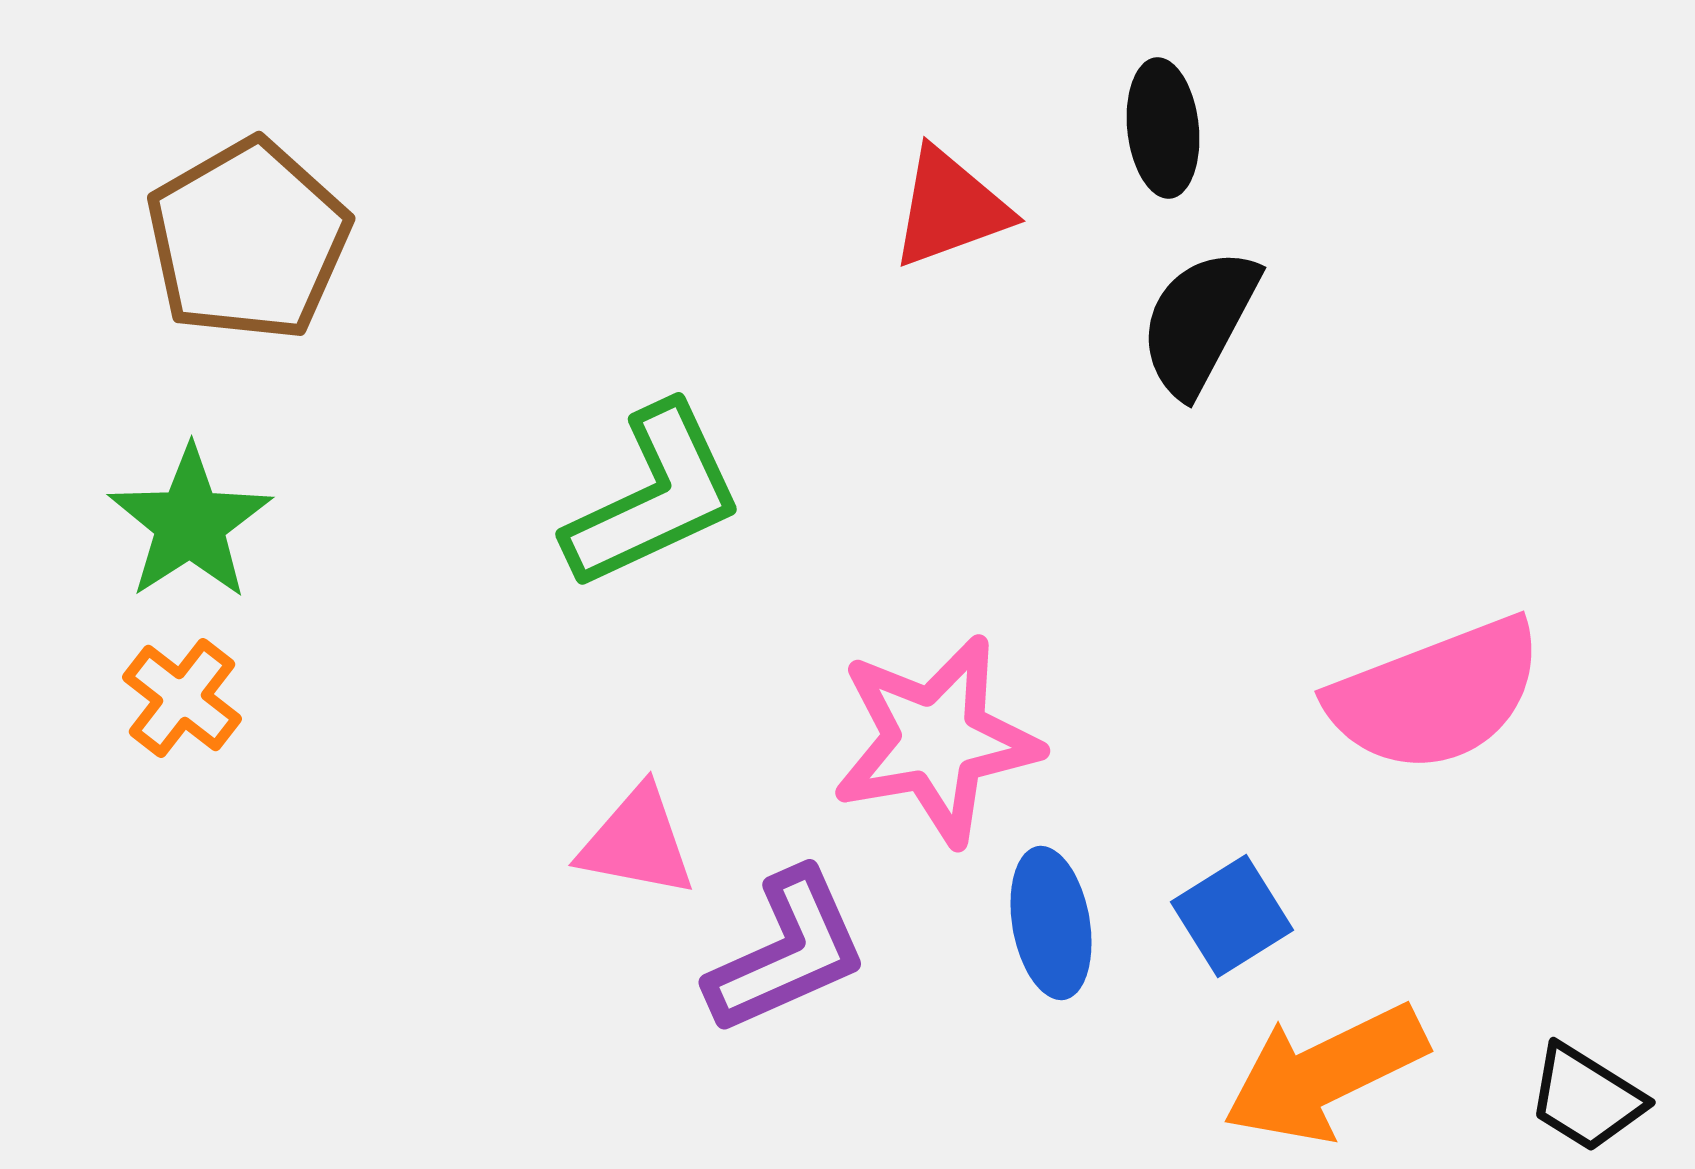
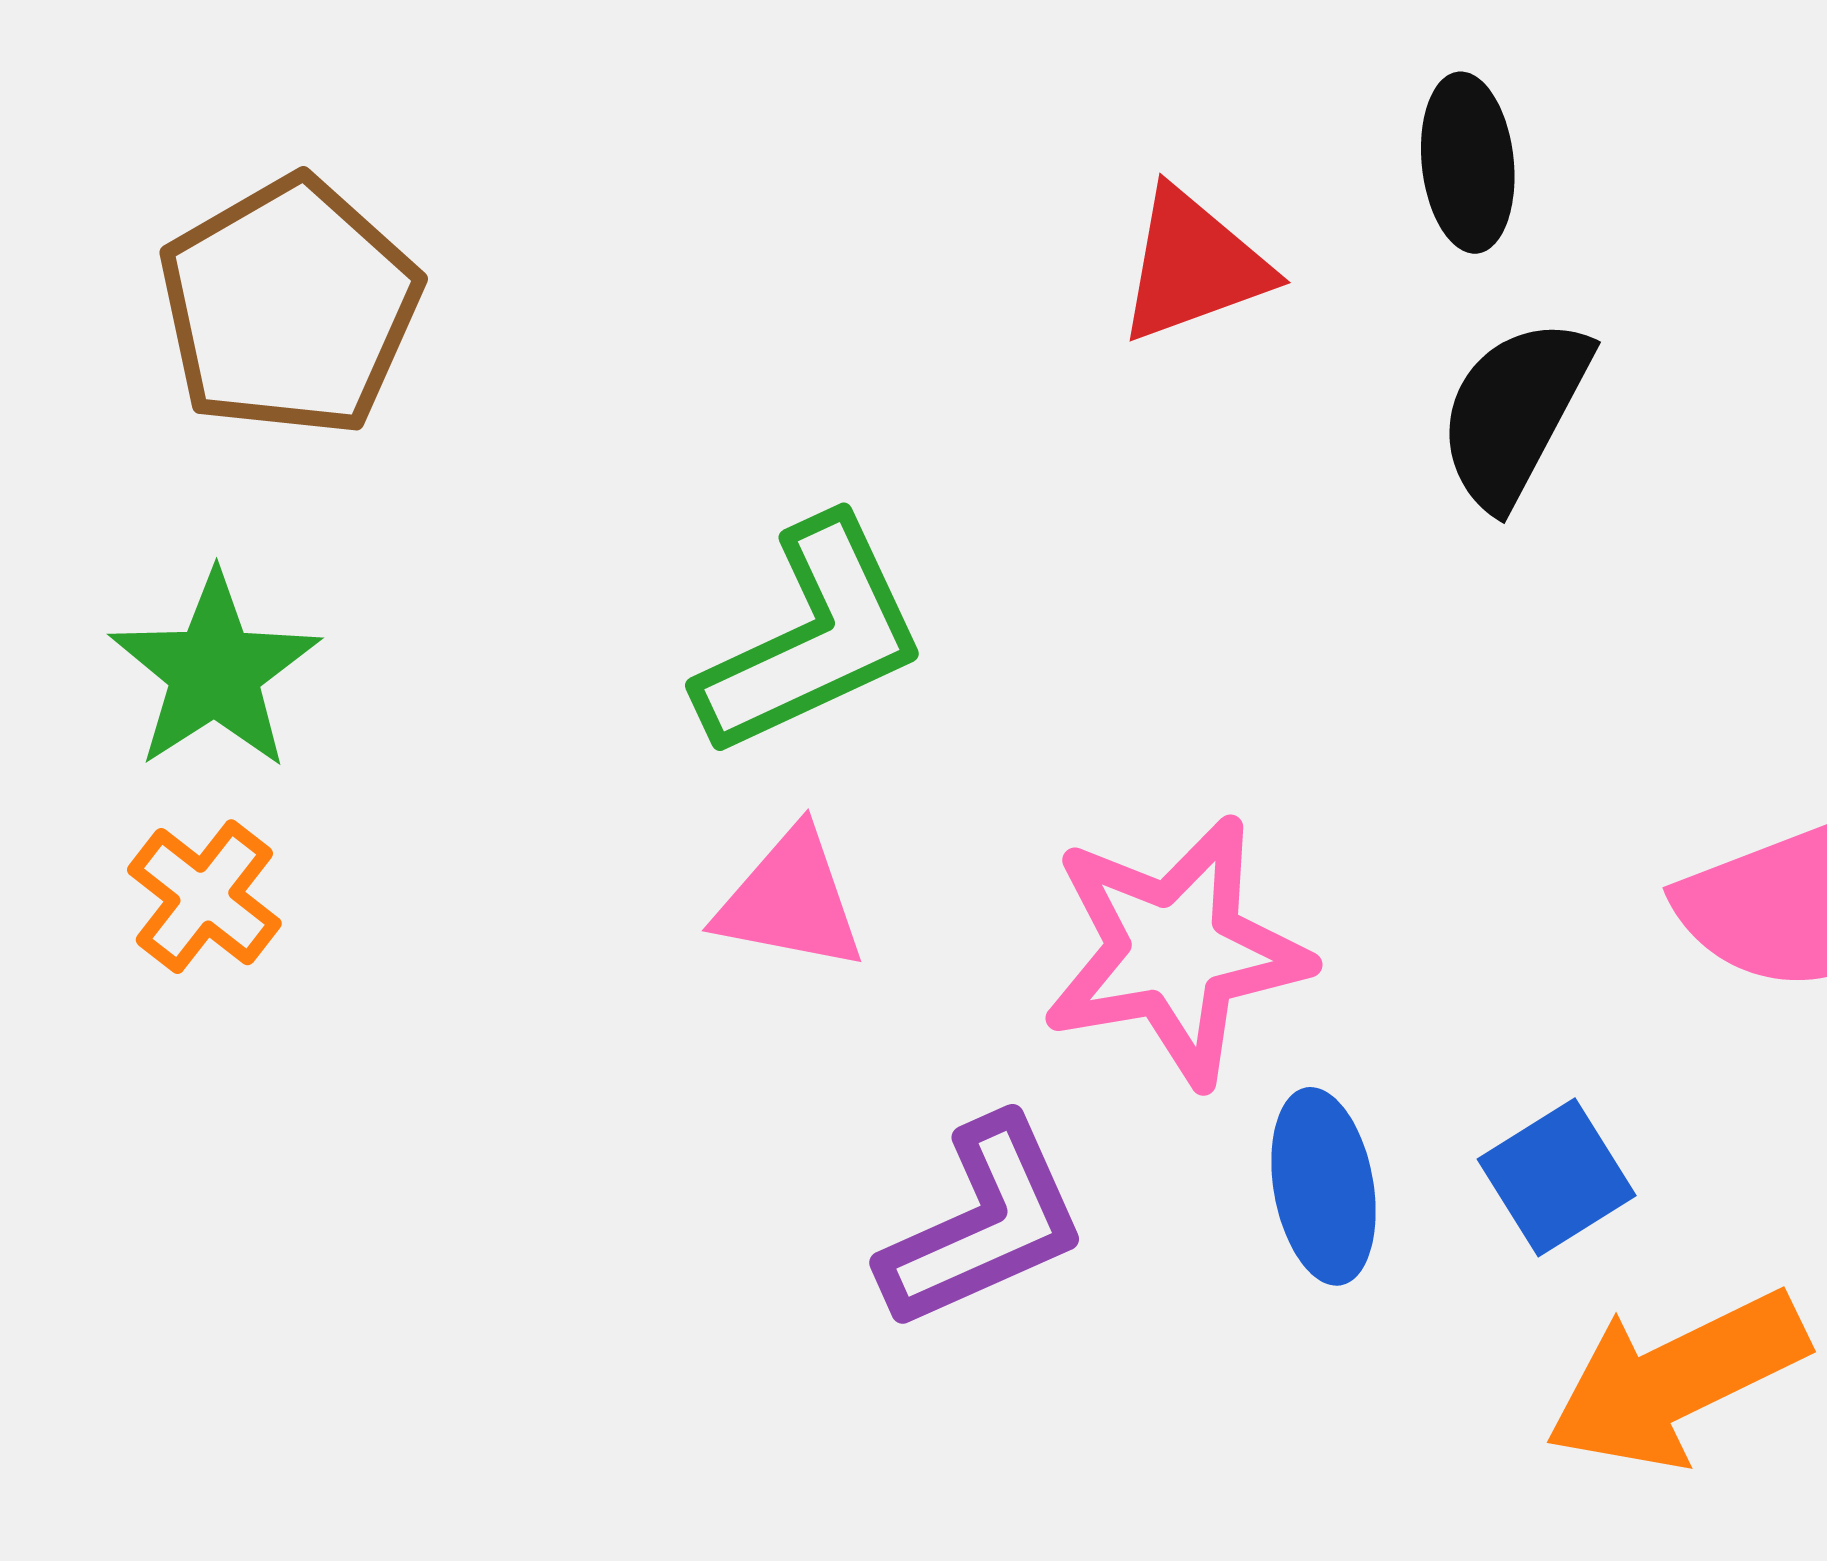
pink triangle: (637, 842) -> (790, 900), moved

